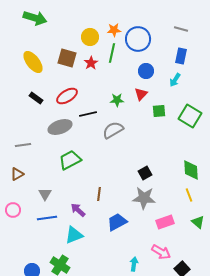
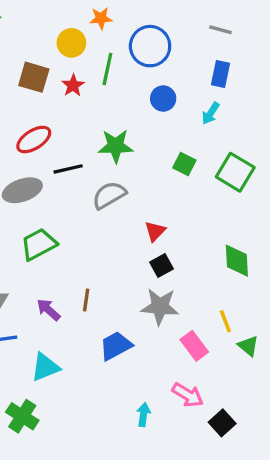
orange star: (114, 30) -> (101, 18), moved
red triangle: (141, 94) -> (155, 231), moved
green star: (117, 100) -> (116, 146), size x1.5
green square: (159, 111) -> (184, 164), turned 32
yellow line: (189, 195) -> (225, 321), moved
purple arrow: (78, 210) -> (48, 310), moved
pink rectangle: (165, 222) -> (194, 346), turned 72

